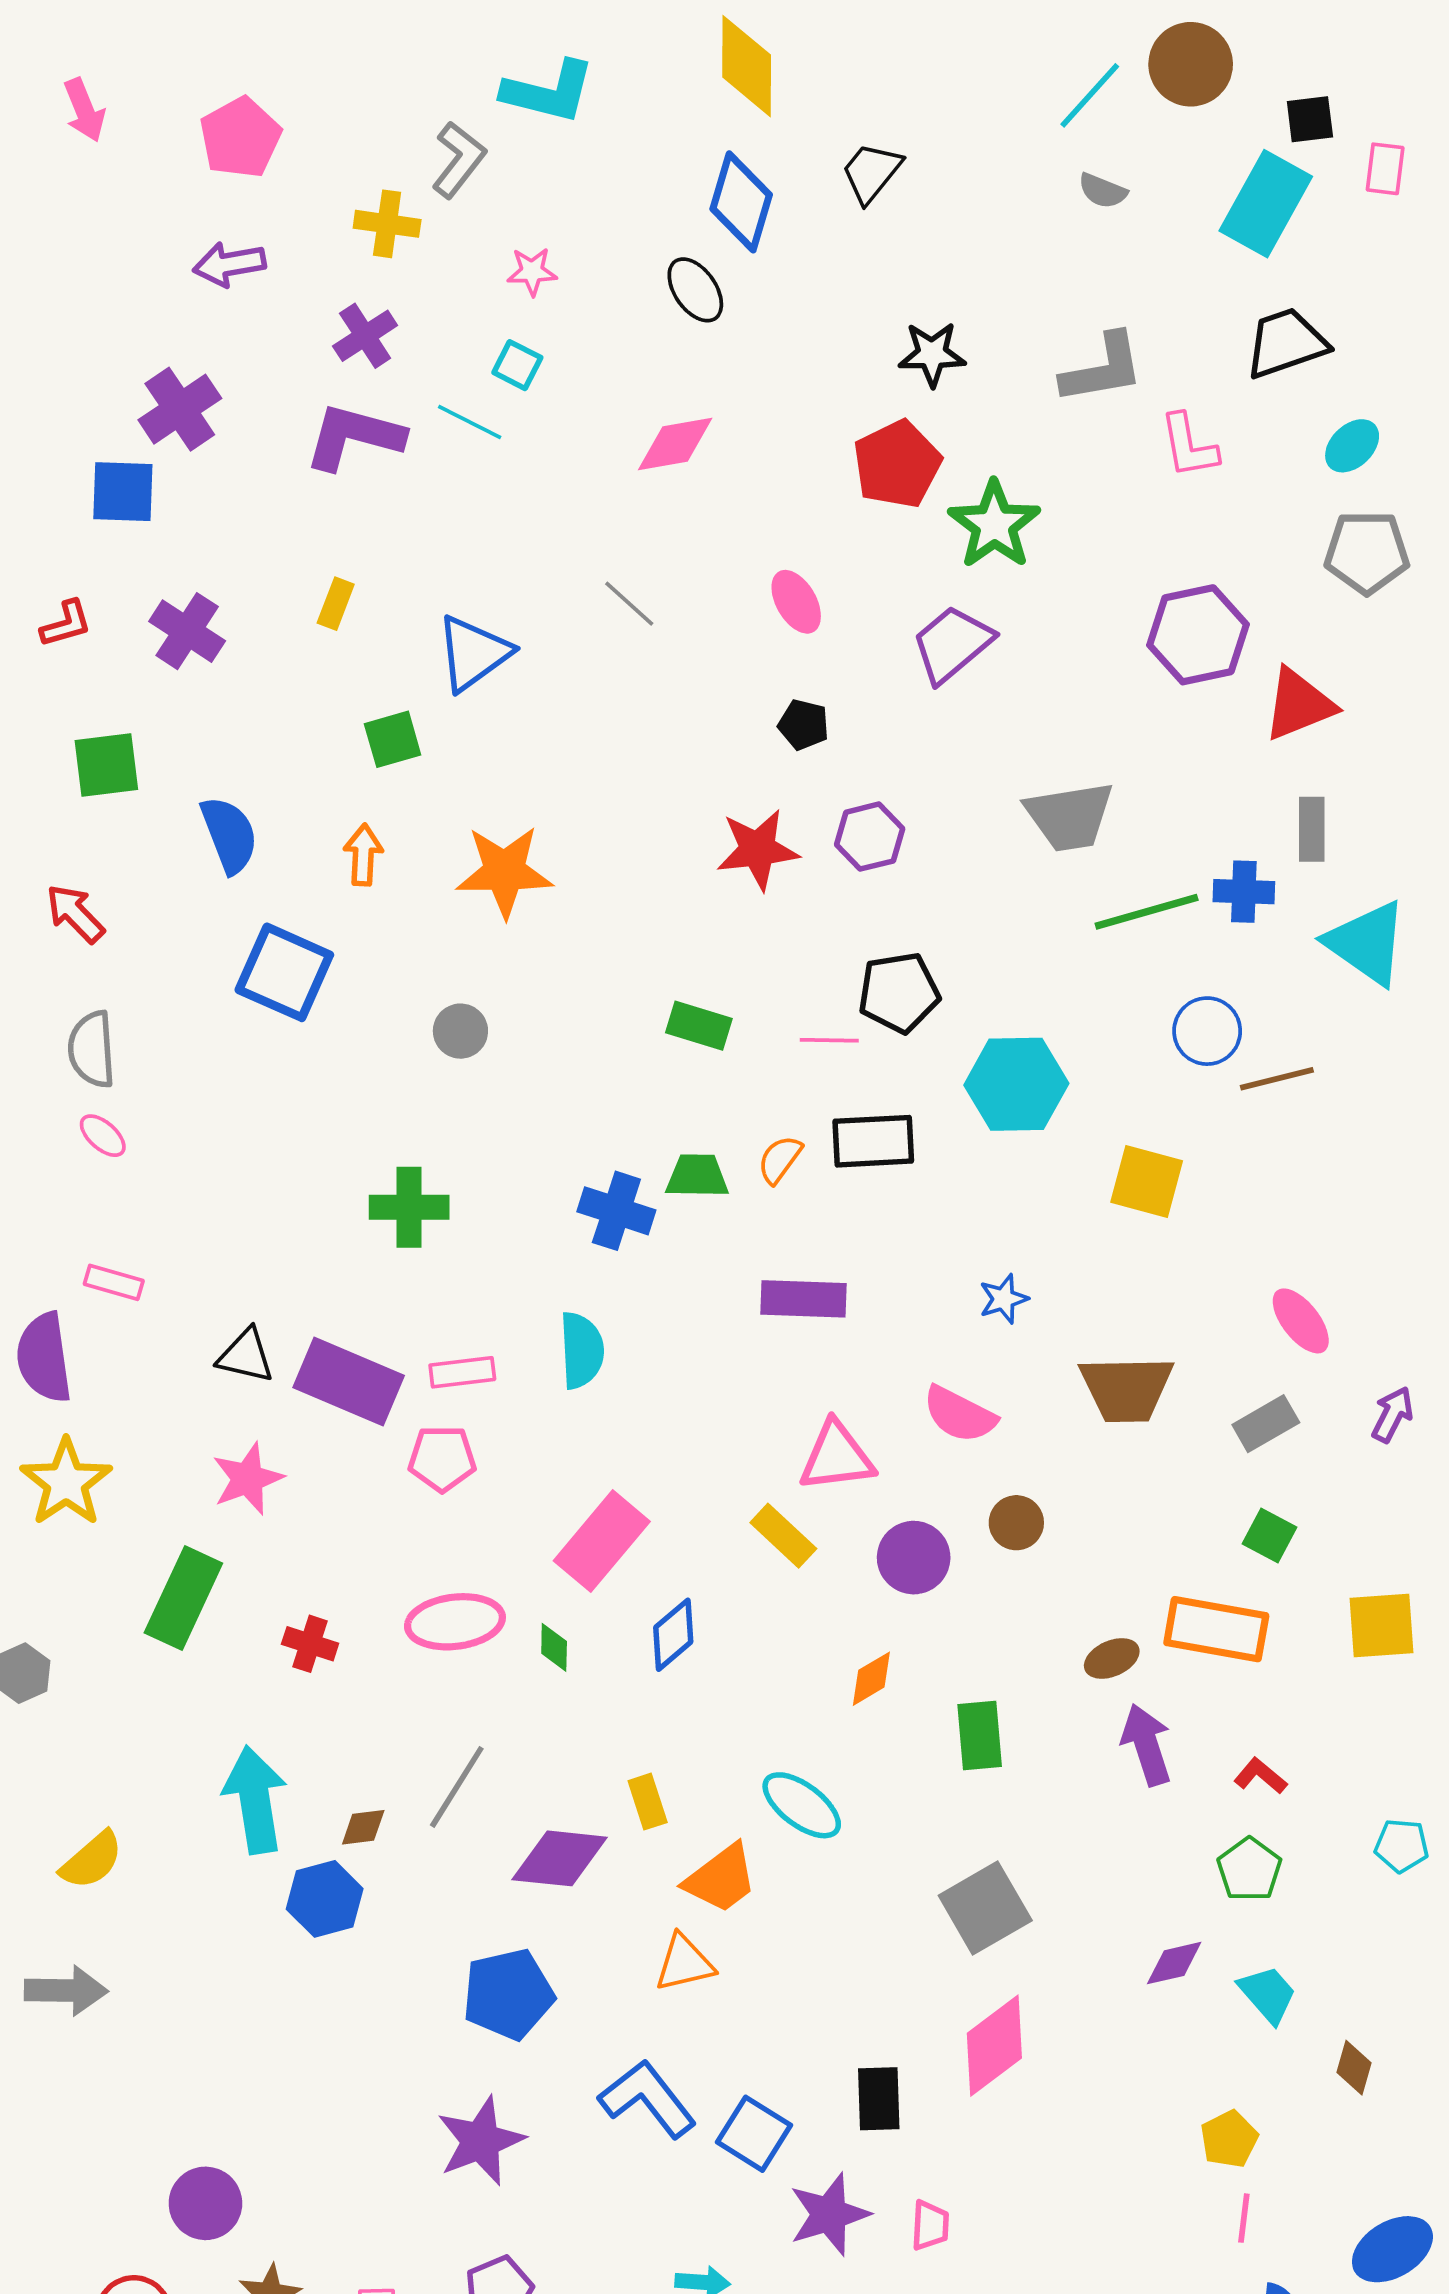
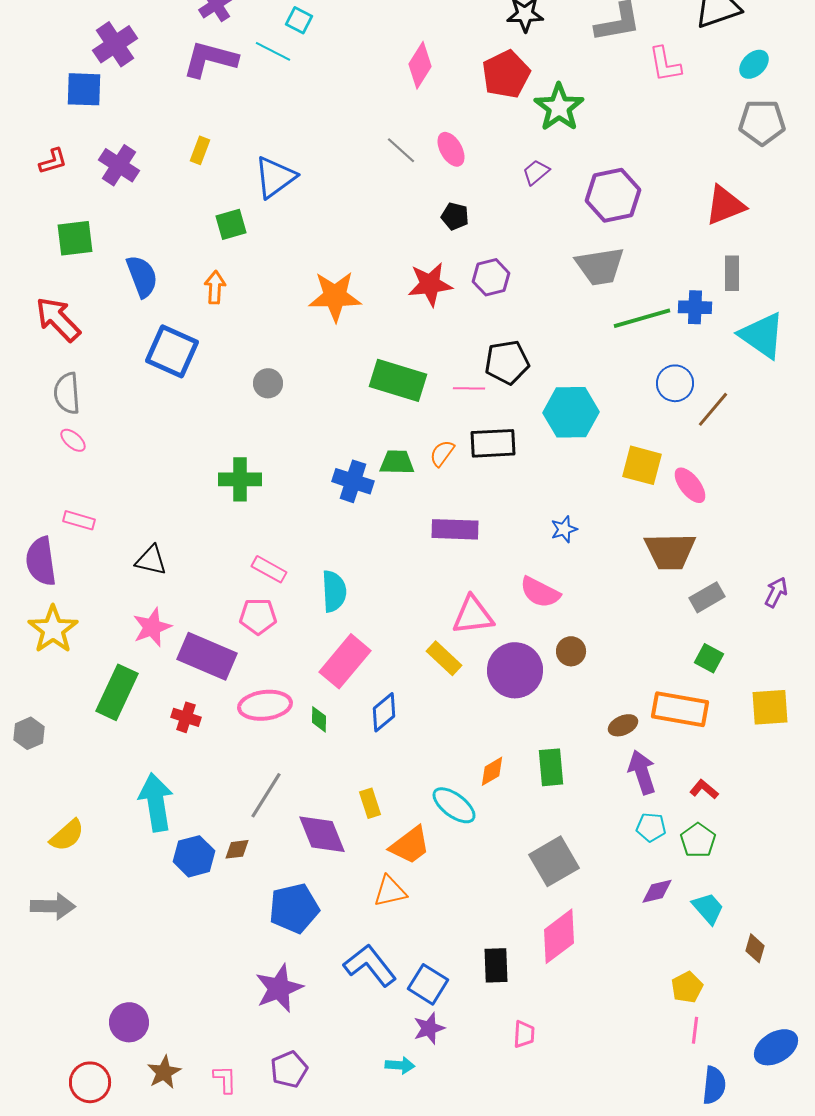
pink diamond: (675, 444) -> (420, 65), moved, turned -48
gray line: (629, 604) -> (401, 150), moved
purple hexagon: (1198, 635) -> (613, 195), moved
purple trapezoid: (952, 644) -> (536, 172), size x0.6
orange star: (504, 871) -> (335, 296), moved
red arrow: (75, 914) -> (58, 319), size x1.4
green rectangle: (699, 1026) -> (398, 380), size x1.6
brown line: (1277, 1079) -> (713, 409), turned -36
pink ellipse: (1301, 1321) -> (690, 485), moved
cyan semicircle: (582, 1350) -> (334, 591), moved
pink rectangle: (462, 1372) -> (269, 569), turned 36
purple rectangle: (349, 1381) -> (207, 656), moved
brown trapezoid: (1126, 1389) -> (670, 551), moved
purple circle: (914, 1558) -> (515, 670), size x1.4
orange diamond: (871, 1679) -> (492, 771), moved
brown diamond: (363, 1827) -> (237, 849), moved
cyan pentagon: (1402, 1846) -> (651, 827), moved
purple diamond: (560, 1858) -> (322, 834), turned 62
purple star: (829, 2214) -> (429, 1028), moved, size x0.7

